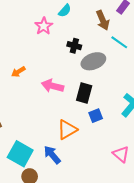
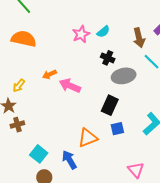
cyan semicircle: (65, 11) -> (103, 32), moved
pink arrow: (53, 86) -> (70, 86), moved
cyan square: (20, 154) -> (39, 154), size x0.7

